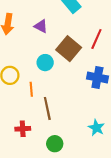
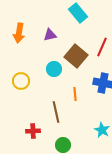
purple triangle: (41, 26) -> (50, 35), turned -40
orange line: (31, 89) -> (75, 94), moved

